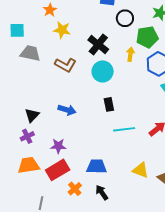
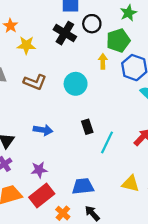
black cross: (98, 45) -> (65, 33), moved
black rectangle: (109, 104) -> (87, 127), moved
cyan line: (124, 129) -> (107, 142), turned -50

